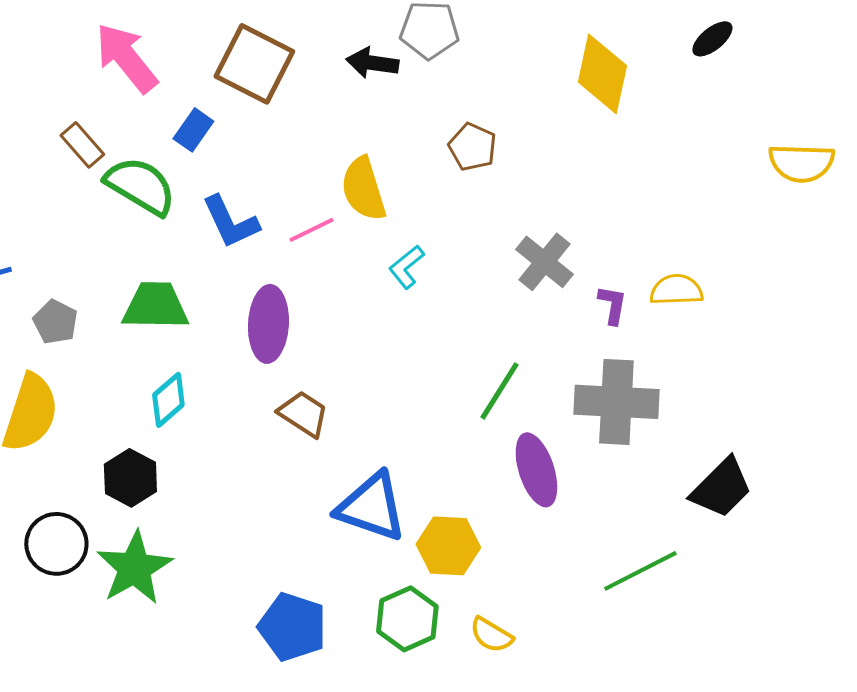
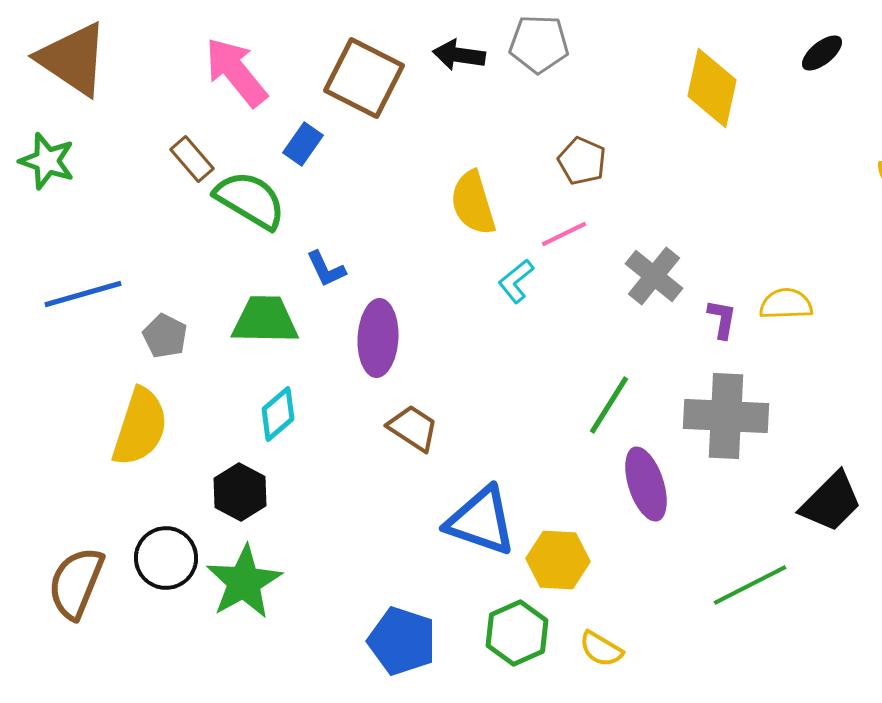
black arrow: (372, 63) -> (459, 55), moved
blue L-shape: (230, 222) -> (326, 269), moved, size x0.7
pink line: (311, 230) -> (564, 234), moved

